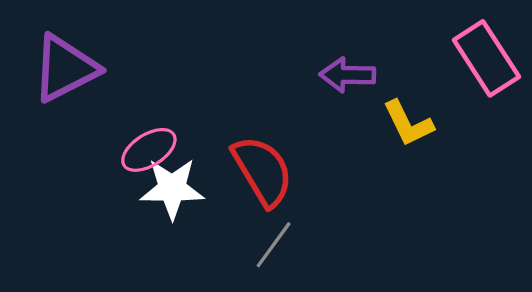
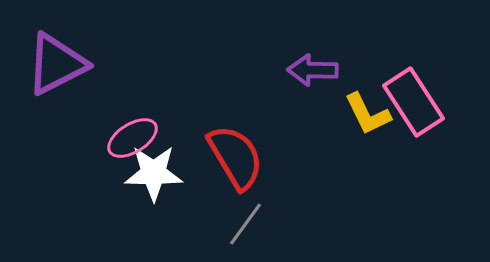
pink rectangle: (486, 58) -> (414, 102), moved

